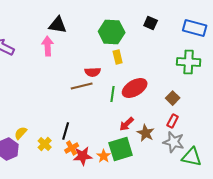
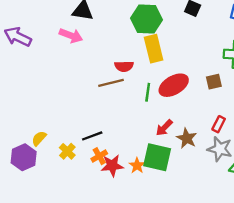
pink arrow: (48, 46) -> (71, 36), turned 114
yellow rectangle: (118, 57) -> (154, 49), size x1.6
brown square: (173, 98) -> (214, 82), moved, turned 32
black line: (66, 131) -> (92, 136), turned 54
green square: (121, 149) -> (157, 157), turned 30

